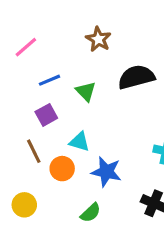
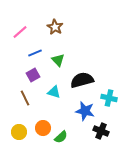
brown star: (98, 39) -> (55, 27), moved
black semicircle: (136, 77) -> (82, 80), moved
orange circle: (62, 169) -> (43, 128), moved
blue star: (106, 172) -> (85, 111), moved

